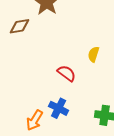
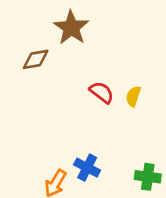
red semicircle: (67, 73) -> (102, 92), moved

